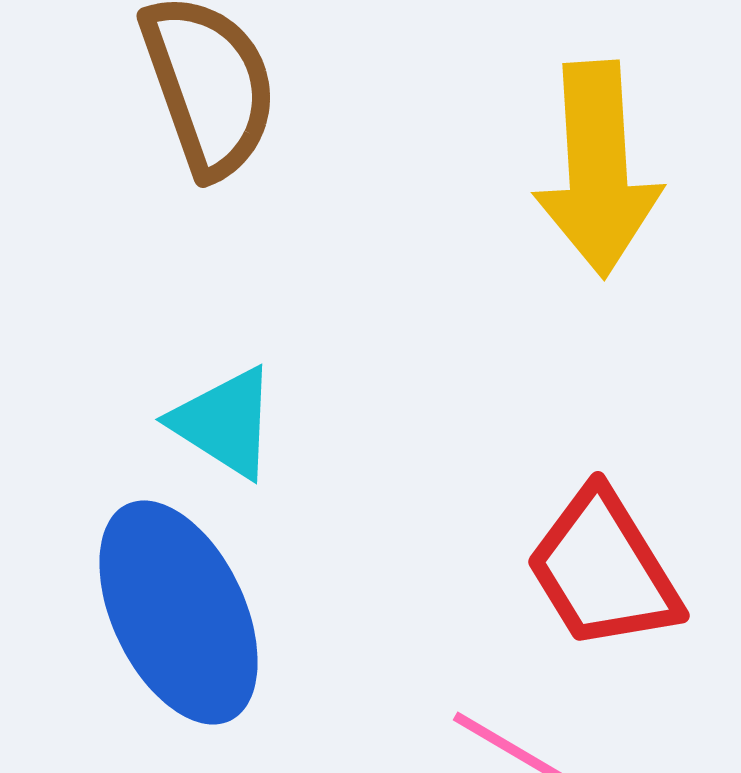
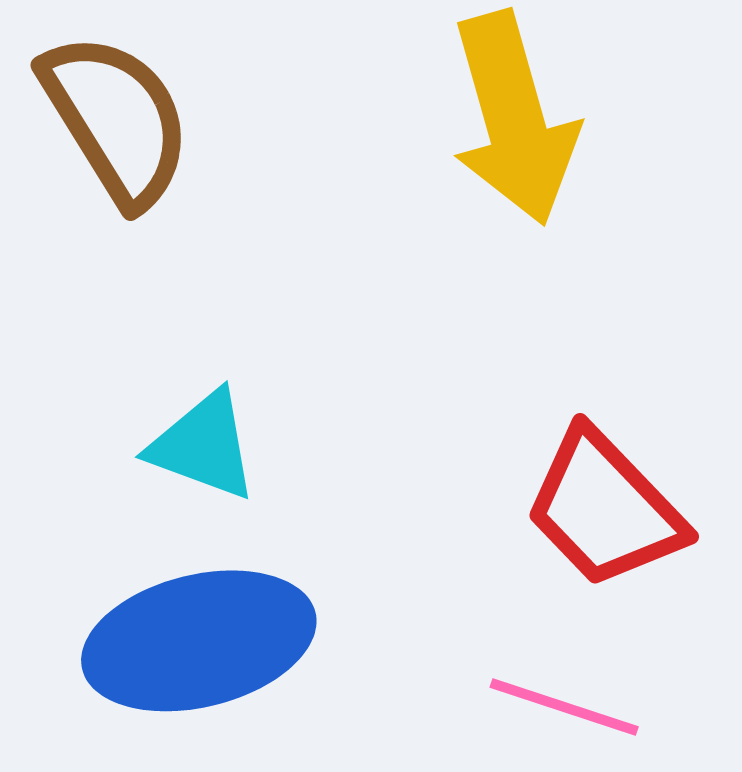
blue ellipse: (178, 612) -> (199, 641), turned -66

